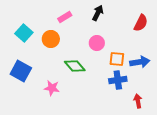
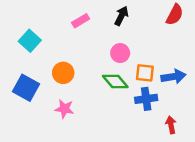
red semicircle: (141, 23) -> (175, 15), moved
orange circle: (51, 39) -> (63, 73), moved
green diamond: (75, 66) -> (115, 82), moved

